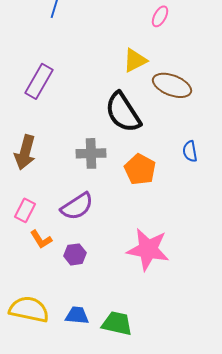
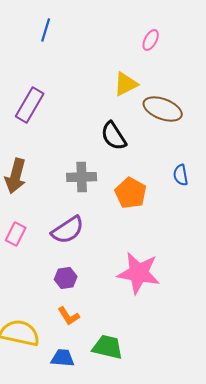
black semicircle: (123, 112) -> (114, 136), size x0.7
orange L-shape: (41, 239) -> (69, 316), moved
blue trapezoid: (77, 315) -> (63, 358), moved

